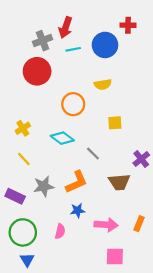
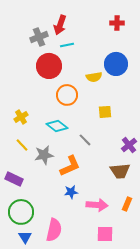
blue circle: (105, 45) -> (116, 64), moved
red circle: (37, 71) -> (49, 66), moved
brown trapezoid: (119, 182) -> (120, 171), moved
gray star: (44, 186) -> (44, 155), moved
pink semicircle: (60, 231) -> (54, 230), moved, size x1.6

